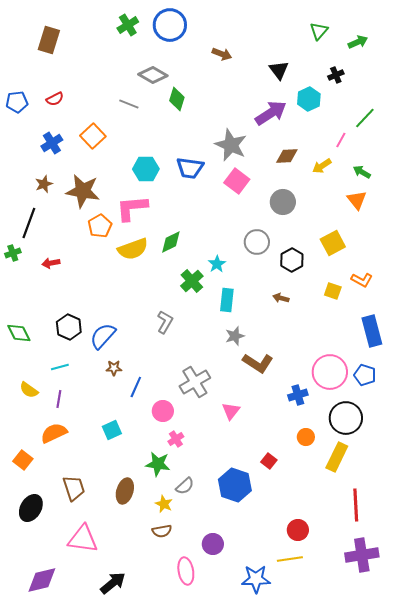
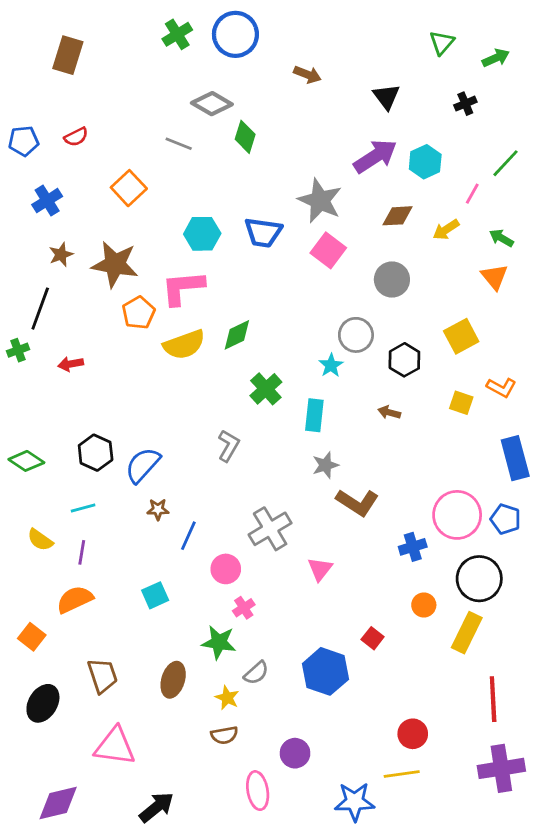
cyan hexagon: (309, 99) -> (425, 162), moved
blue cross: (52, 143) -> (47, 201), moved
cyan star: (217, 264) -> (331, 365), moved
green diamond: (19, 333) -> (26, 461), turned -30

